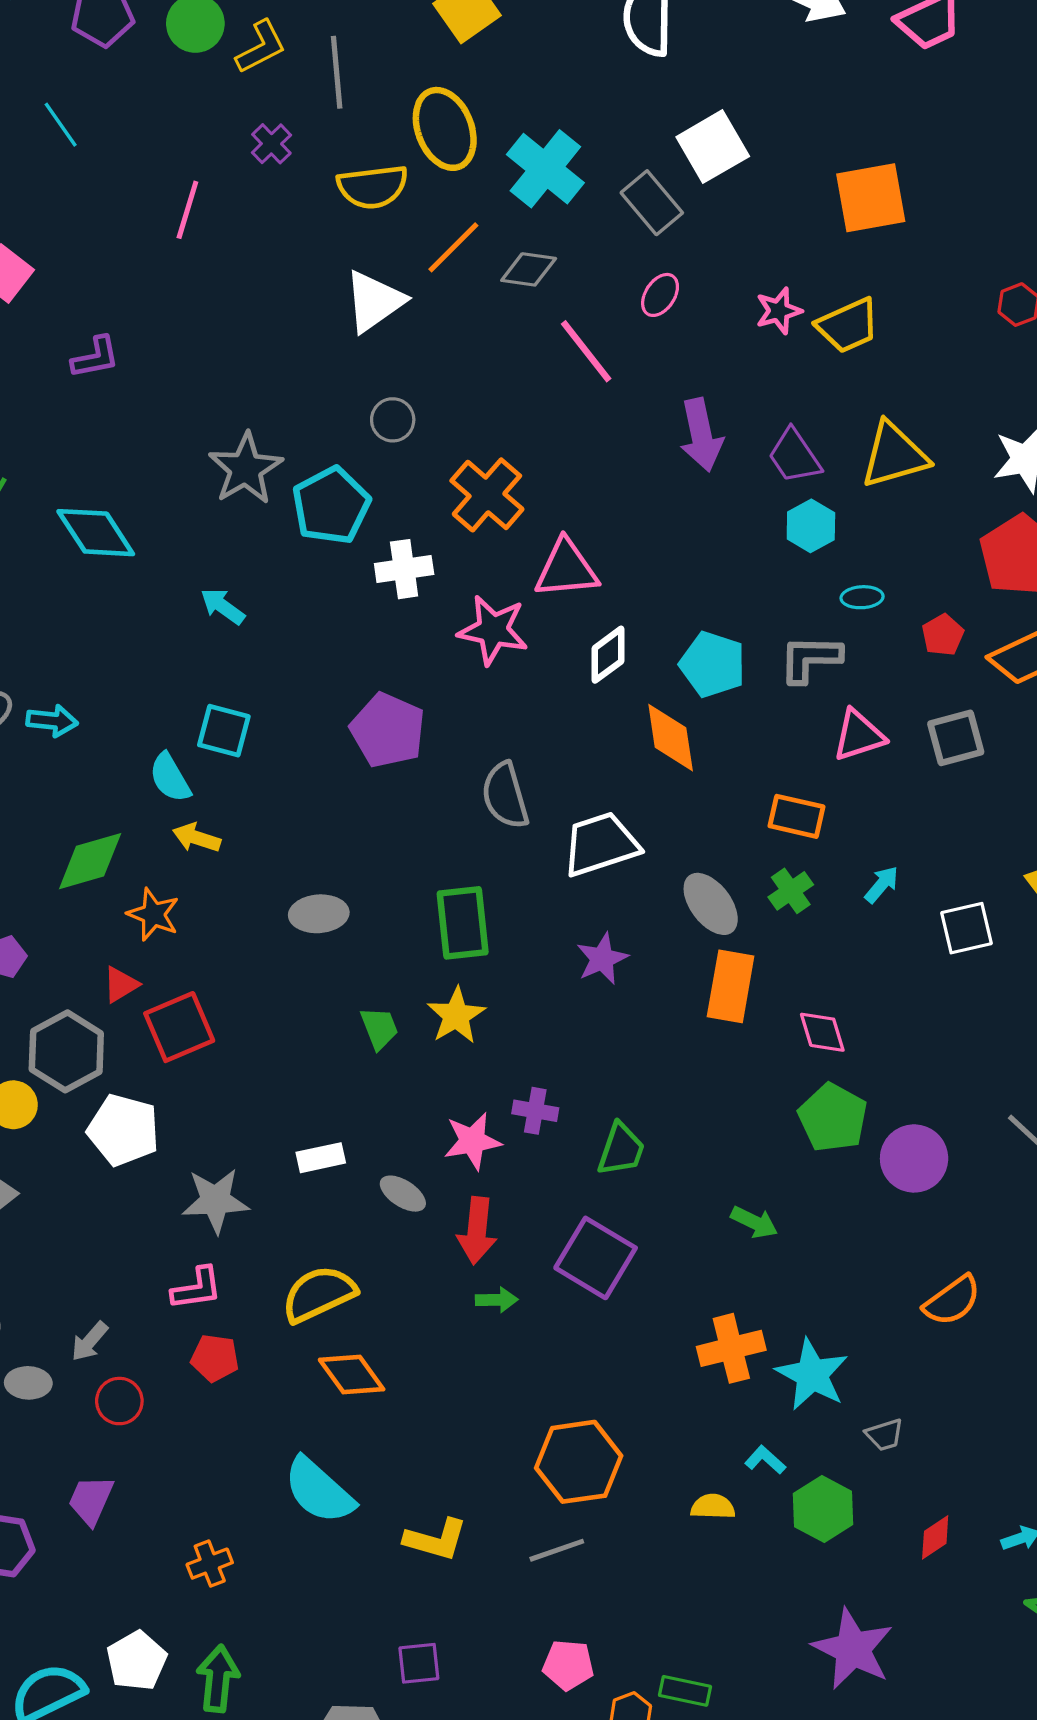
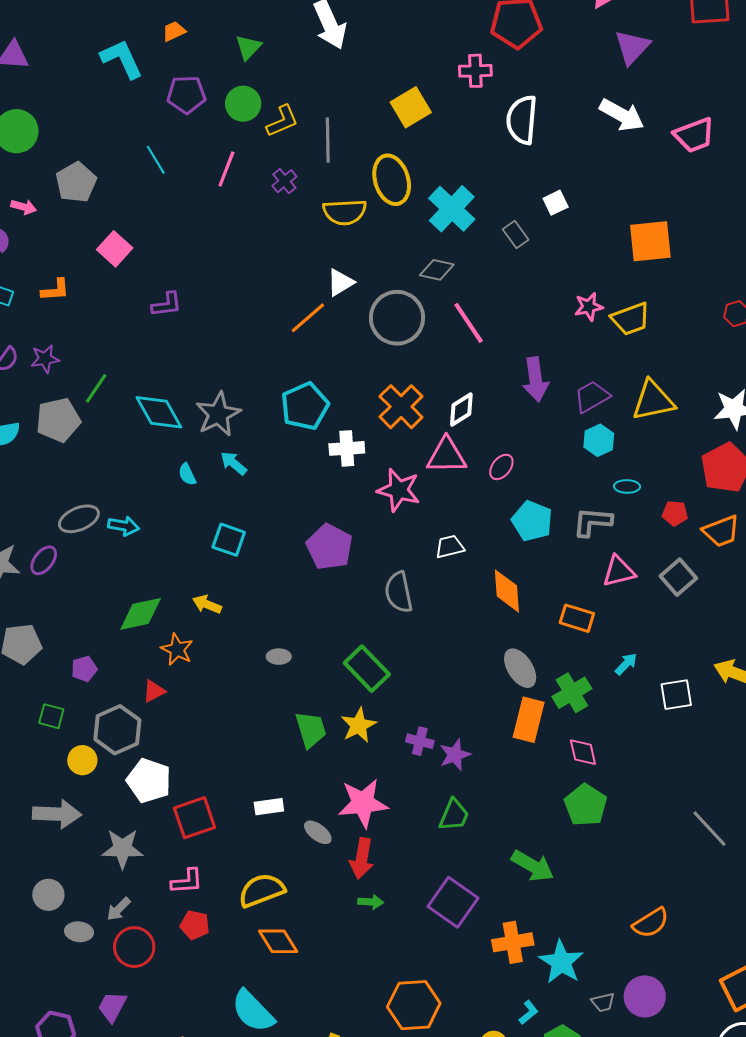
white square: (713, 147) -> (556, 203), size x0.6
gray rectangle: (652, 203) -> (516, 234), size x0.7
pink line: (187, 210) -> (226, 169), moved
orange line: (453, 247) -> (308, 318), moved
pink ellipse: (660, 295) -> (501, 467), moved
white triangle: (374, 301) -> (340, 282), size x0.7
gray circle: (393, 420) -> (397, 318), moved, size x2.0
purple trapezoid: (794, 456) -> (592, 397), turned 90
gray star: (246, 469) -> (218, 414), moved
red pentagon: (943, 635) -> (675, 513), turned 30
white diamond: (608, 655) -> (461, 410), moved
orange diamond: (671, 738) -> (507, 591), moved
gray square: (956, 738) -> (678, 577), turned -30
cyan semicircle: (170, 778) -> (187, 474), moved, size x0.7
white trapezoid: (601, 844) -> (450, 547), moved, size x0.6
green cross: (791, 891) -> (572, 693), moved, size x1.4
gray ellipse: (319, 914) -> (279, 657), size x0.7
green rectangle: (463, 923) -> (367, 669), turned -42
purple star: (602, 959) -> (455, 755), moved
red square: (179, 1027) -> (195, 818), moved
green trapezoid: (379, 1028) -> (311, 730), size x1.4
purple cross: (535, 1111) -> (420, 741), moved
pink star: (472, 1141) -> (363, 803), size x1.4
purple circle: (914, 1158) -> (645, 996), moved
gray star: (215, 1201) -> (122, 849), moved
green arrow: (754, 1222) -> (533, 866), size x1.5
purple square: (596, 1258) -> (453, 902), moved
red circle: (119, 1401) -> (134, 947), size x1.4
cyan L-shape: (765, 1460) -> (529, 1012), turned 95

